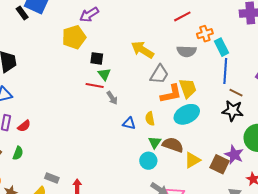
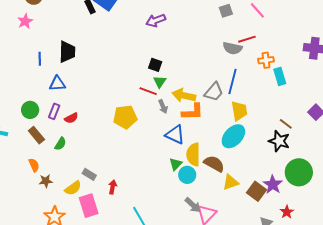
yellow pentagon: (74, 37) -> (125, 117), moved
yellow arrow: (142, 50) -> (184, 95), moved, turned -30
gray semicircle: (187, 51) -> (232, 48), moved
blue line: (225, 71) -> (233, 82), moved
orange L-shape: (171, 94) -> (193, 112), moved
cyan ellipse: (187, 114) -> (233, 136), turned -30
yellow semicircle: (150, 119) -> (193, 155), moved, size x1.6
blue triangle: (129, 123) -> (175, 135), size x1.5
green triangle: (155, 142) -> (176, 164), moved

